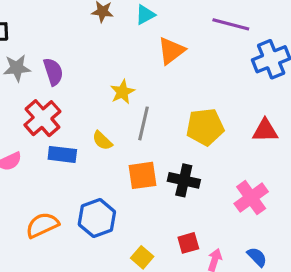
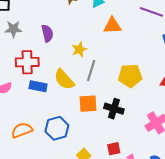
orange triangle: (171, 51) -> (112, 26), turned 30
purple semicircle: (53, 72) -> (47, 33), moved
red cross: (42, 118) -> (27, 62), turned 35
yellow semicircle: (102, 141) -> (64, 79), size x1.6

